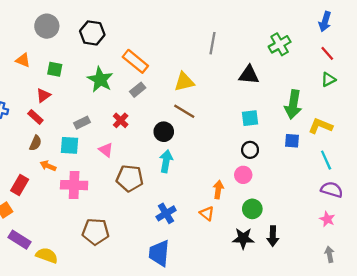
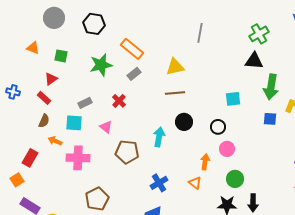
black triangle: (249, 75) -> (254, 61), moved
green star: (100, 79) -> (101, 65), turned 30
brown line: (184, 111) -> (175, 93), turned -36
black circle: (164, 132) -> (184, 122), moved
black circle: (250, 150) -> (218, 127), moved
brown pentagon: (96, 232) -> (97, 199), turned -30

